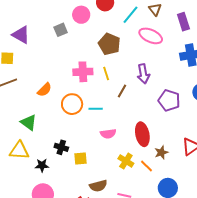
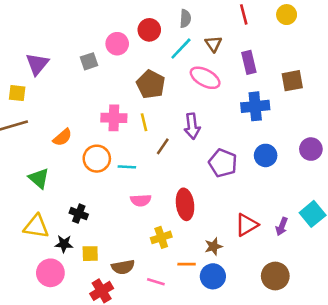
purple triangle: (21, 35) -> (37, 64), turned 36
yellow triangle: (19, 151) -> (36, 226), moved
brown star: (161, 152) -> (213, 246), moved
yellow square: (80, 158) -> (90, 254), moved
yellow cross: (126, 161) -> (161, 237), turned 35
black star: (42, 165) -> (64, 244), moved
orange line: (147, 166) -> (187, 264), moved, turned -48

